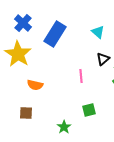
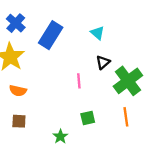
orange semicircle: (35, 85) -> (18, 91), moved

